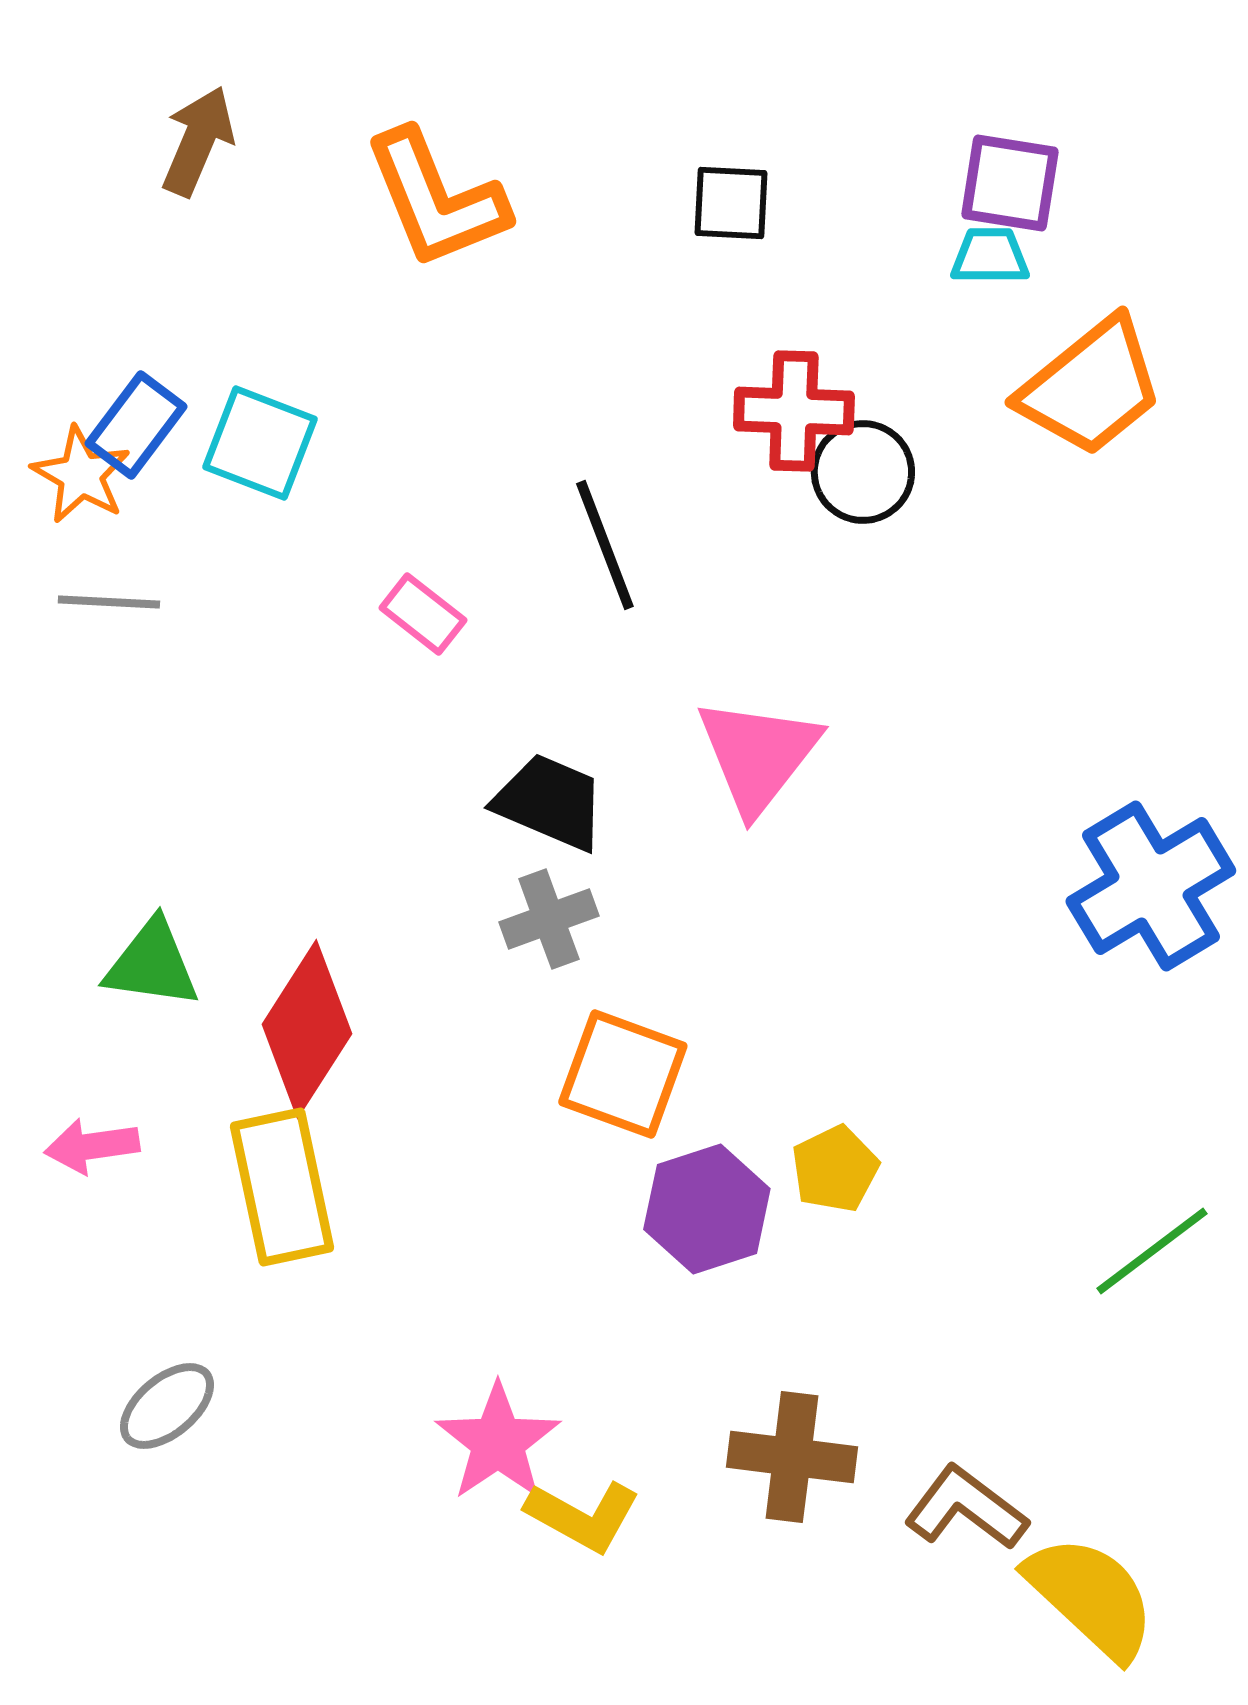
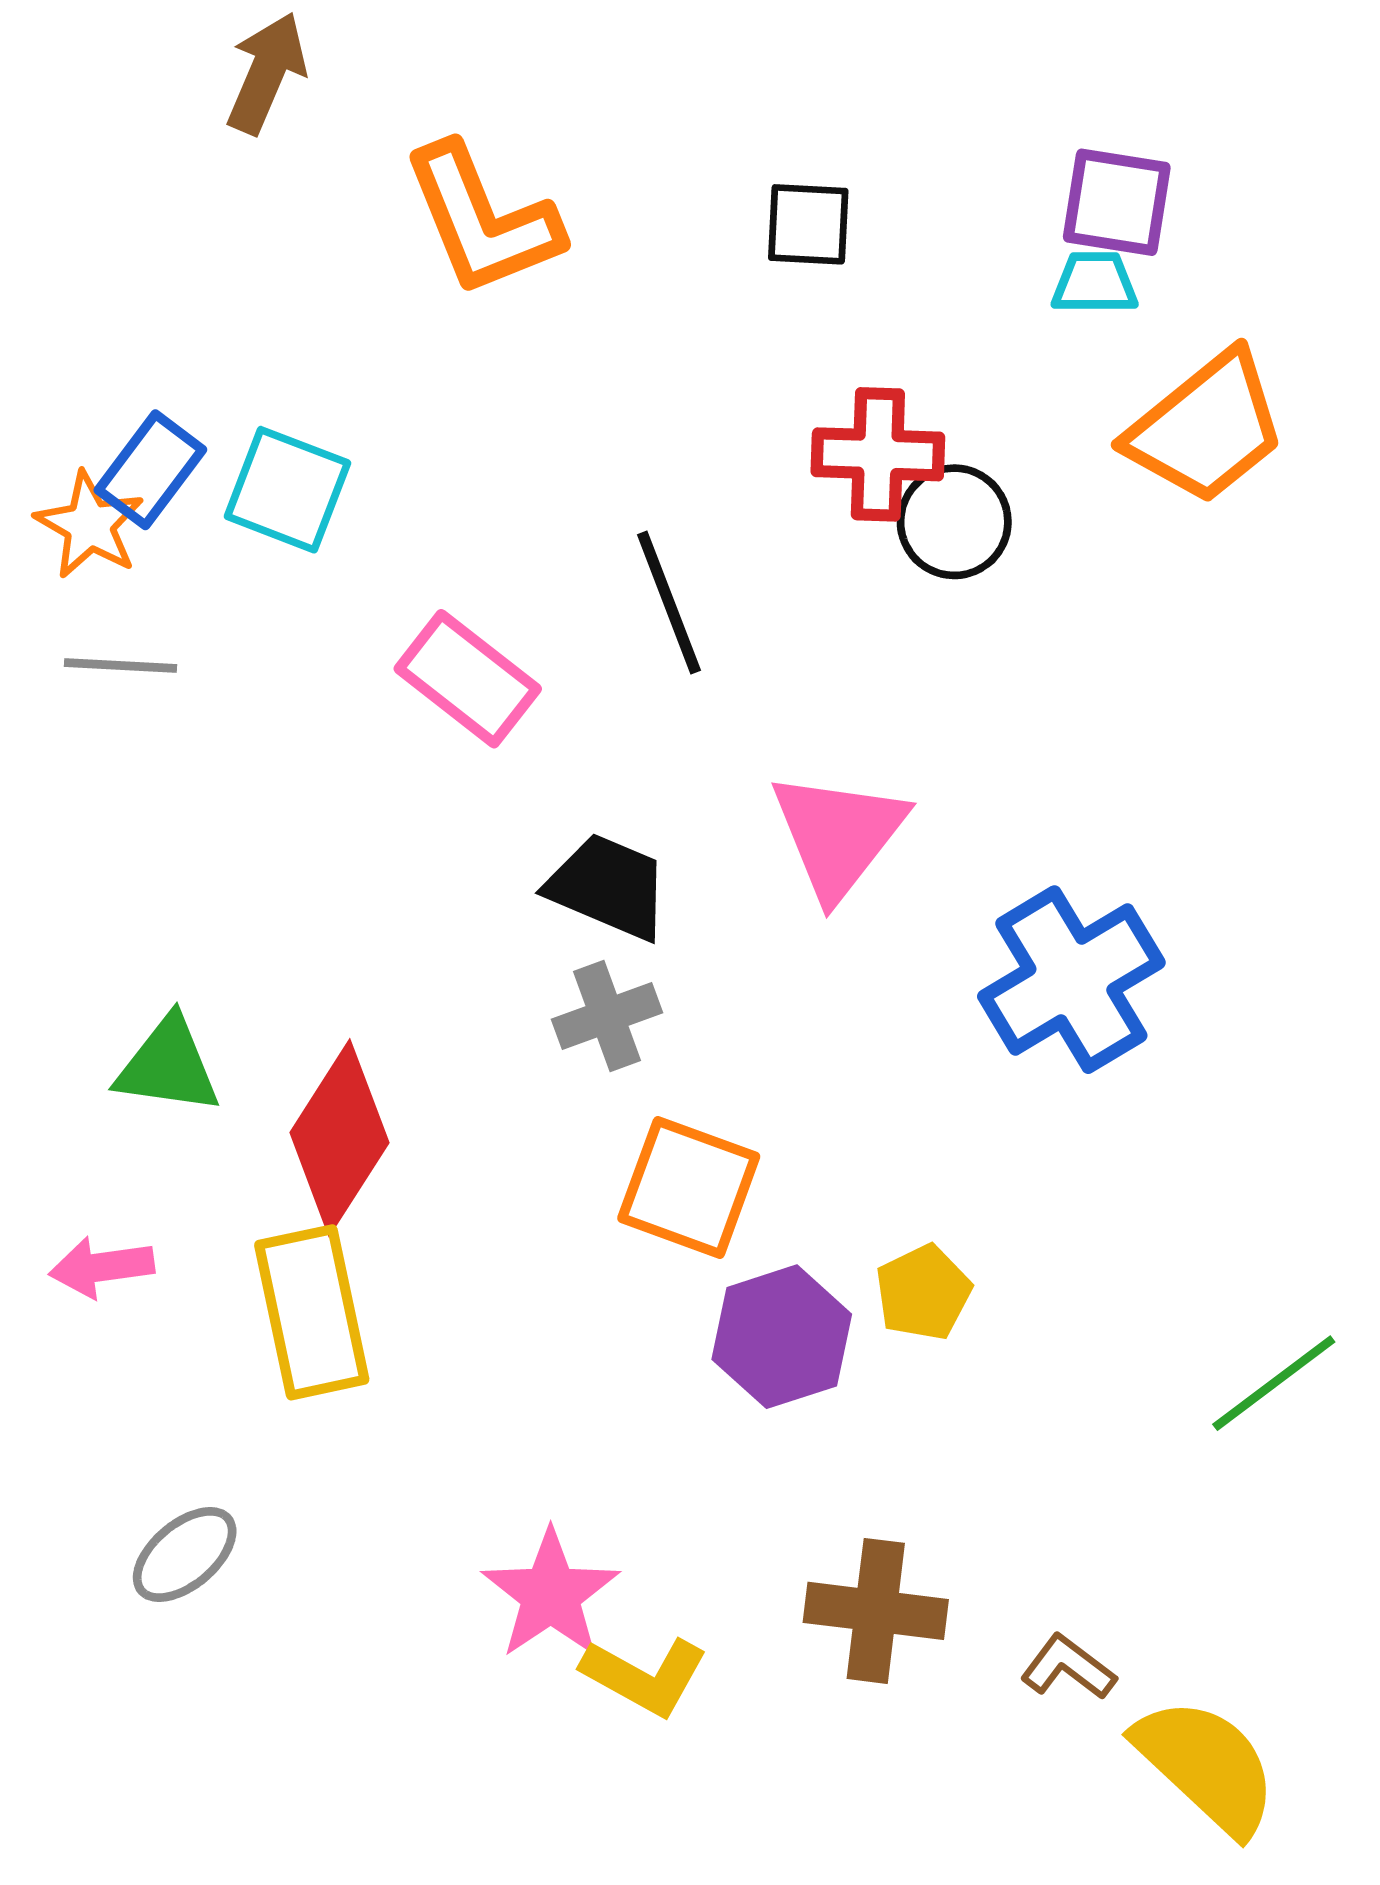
brown arrow: (198, 141) -> (266, 73), moved
pink rectangle: (423, 614) -> (468, 679), size x1.5
blue cross: (1151, 886) -> (1071, 980), moved
brown L-shape: (966, 1508) -> (1068, 1667), size x0.7

